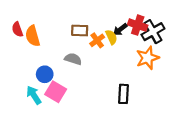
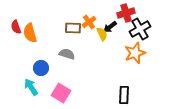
red cross: (138, 25) -> (126, 13), moved, turned -36
orange cross: (97, 40) -> (89, 22), moved
pink square: (56, 92) -> (61, 93), moved
black rectangle: (123, 94) -> (124, 95), moved

